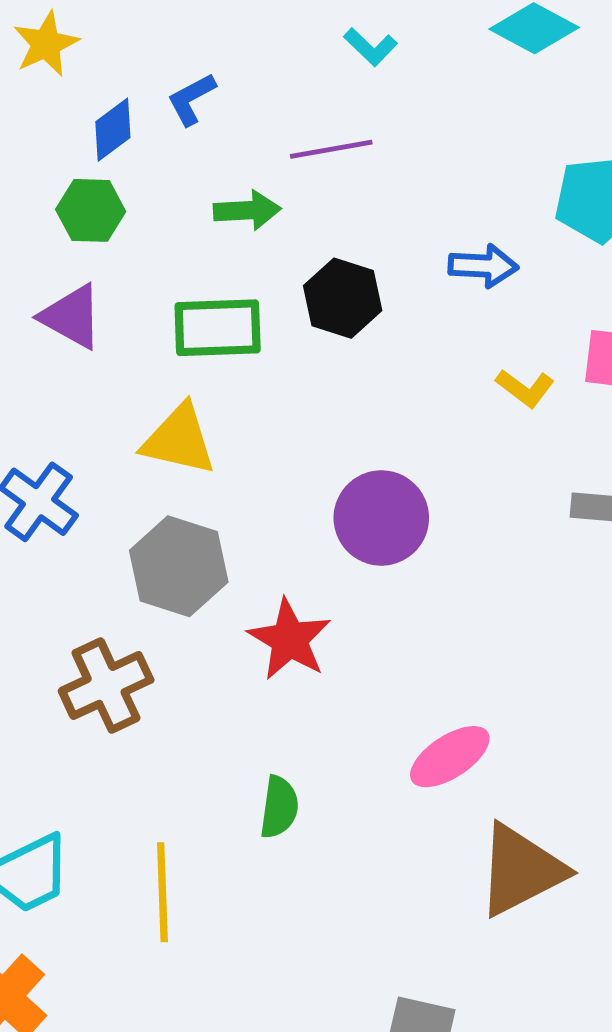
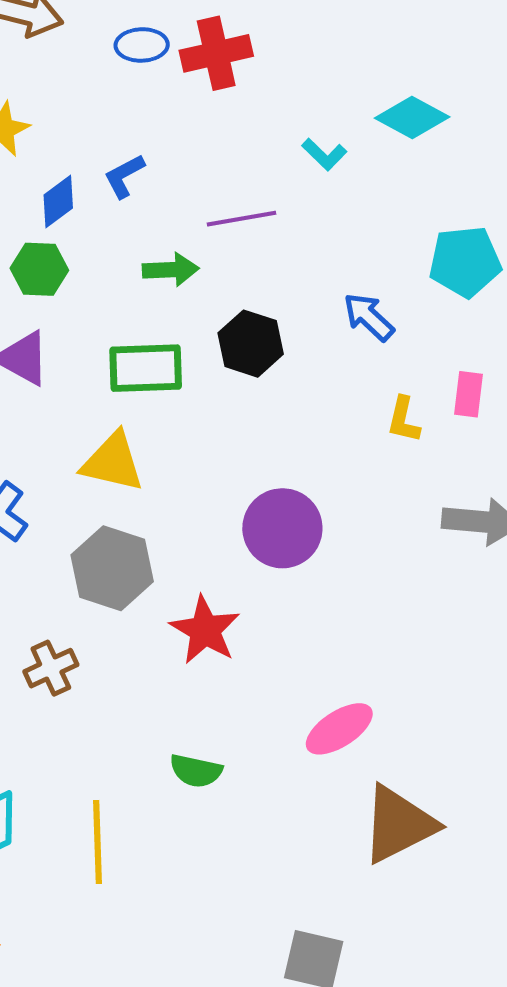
cyan L-shape: (370, 47) -> (324, 154), moved
blue arrow: (483, 266) -> (369, 317), turned -140
yellow L-shape: (525, 388) -> (404, 420), turned 66
brown cross: (106, 685) -> (51, 668), size x0.7
green semicircle: (279, 807) -> (196, 771), turned 94

